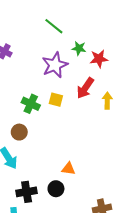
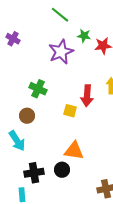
red arrow: (85, 88) -> (87, 96), moved, turned -30
yellow square: (56, 100) -> (70, 111), moved
orange triangle: (69, 169) -> (74, 151), size x1.5

